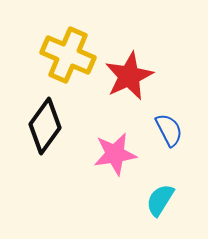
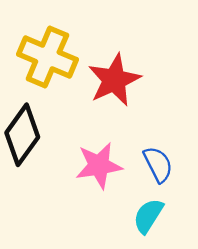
blue semicircle: (169, 130) -> (158, 164), moved

